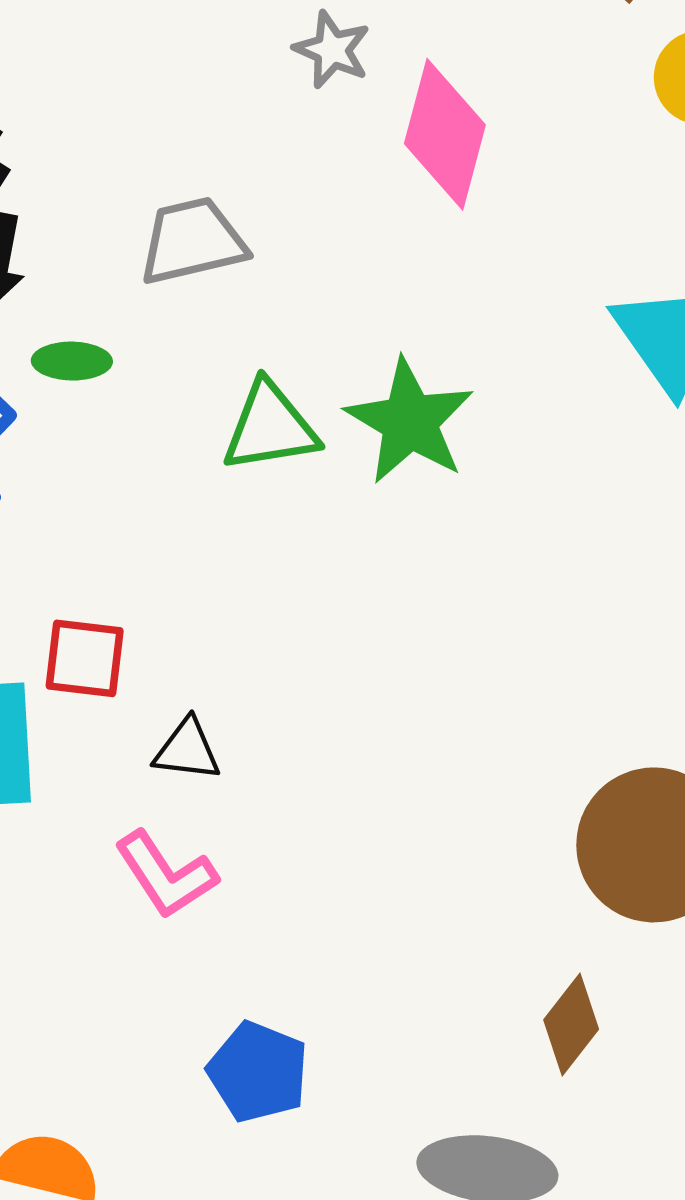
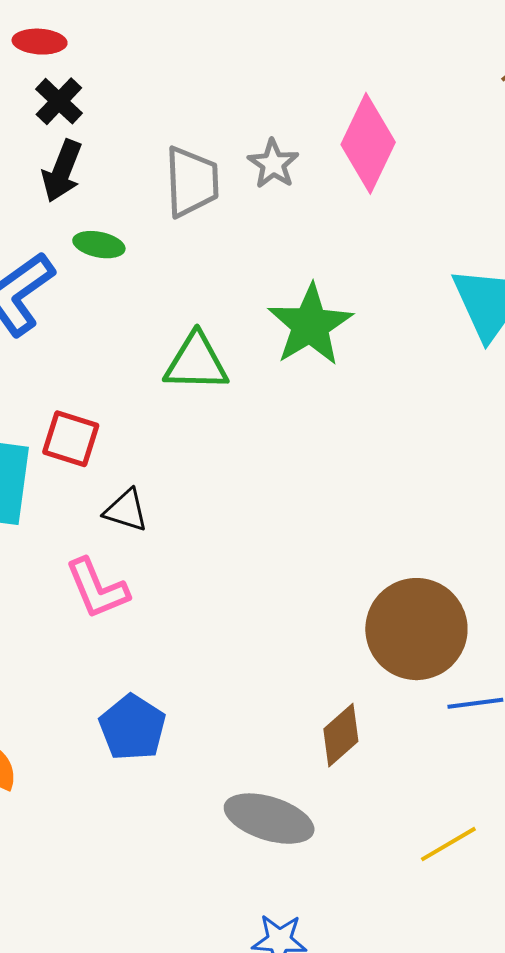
gray star: (332, 50) -> (273, 164), moved
gray trapezoid: (192, 241) -> (192, 182), turned 90
green triangle: (270, 427) -> (196, 362), moved

